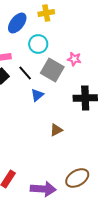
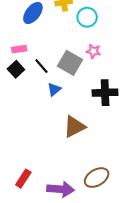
cyan circle: (38, 44) -> (87, 17), moved
brown triangle: (56, 130) -> (74, 127), size x1.6

